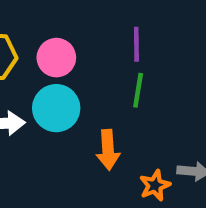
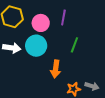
purple line: (136, 44) -> (63, 17), moved

